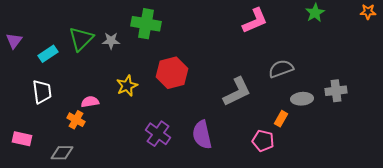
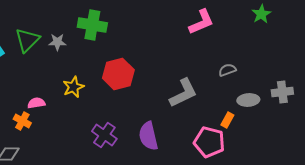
gray semicircle: (281, 69) -> (227, 70), size x0.7
pink pentagon: (263, 141) -> (209, 142), size x1.4

